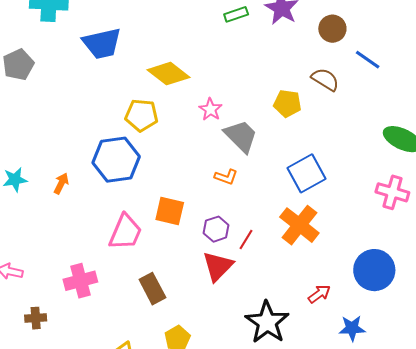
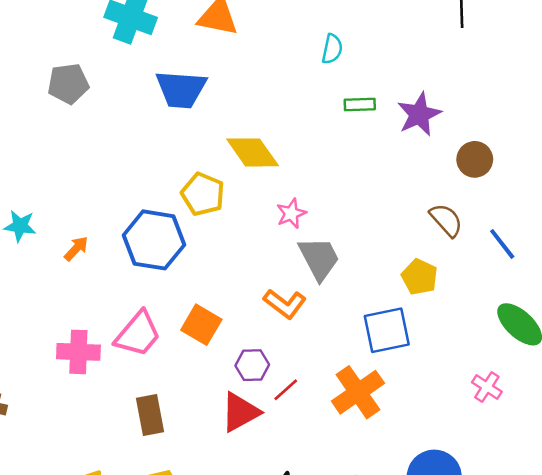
blue line: (368, 60) -> (502, 244), moved
yellow pentagon: (287, 103) -> (419, 277), moved
orange L-shape: (226, 177) -> (285, 304), size x1.4
pink cross: (392, 192) -> (487, 387), size x0.7
pink cross: (80, 281) -> (78, 352), moved

